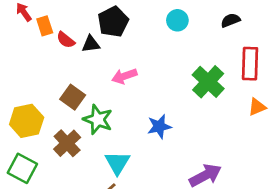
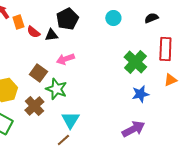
pink arrow: (124, 76) -> (65, 59), moved
blue star: (159, 126) -> (140, 94), moved

